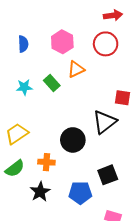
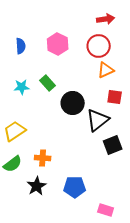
orange triangle: (76, 69) -> (106, 70), moved
black circle: (73, 140) -> (73, 103), moved
black square: (108, 175) -> (113, 145), moved

